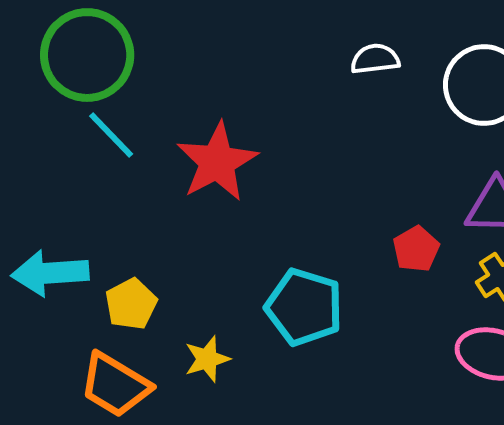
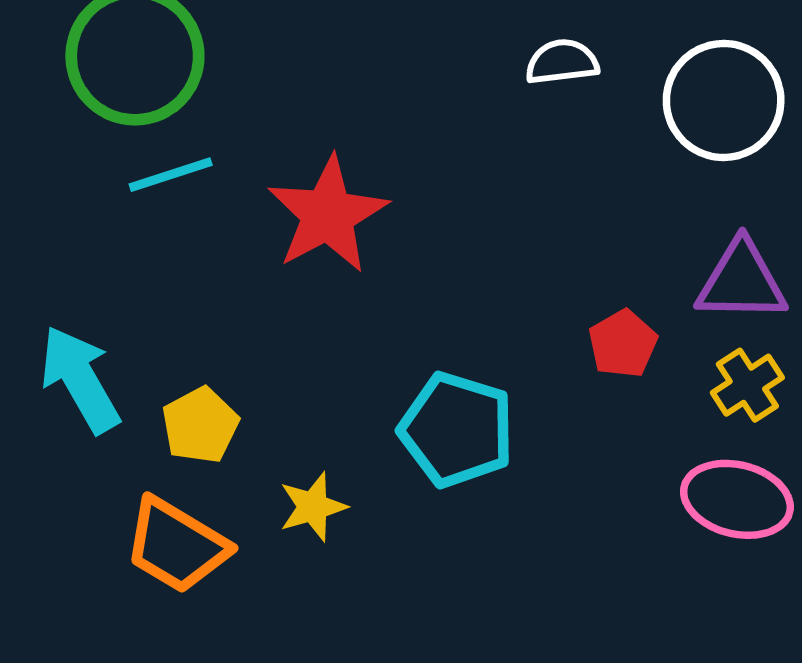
cyan line: (111, 135) -> (171, 175), turned -64
cyan arrow: (50, 273) -> (80, 379), turned 64

